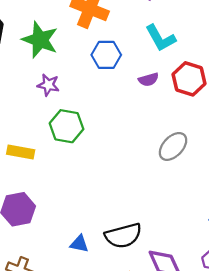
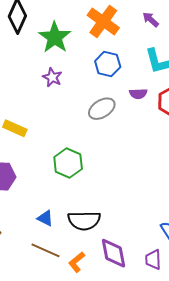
green hexagon: (66, 126) -> (68, 163), moved
gray ellipse: (173, 146) -> (102, 109), moved

